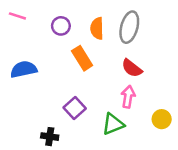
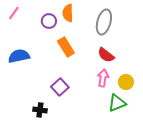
pink line: (17, 16) -> (14, 13), turned -72
orange semicircle: (97, 28) -> (68, 13), moved
yellow circle: (162, 119) -> (126, 82), moved
green triangle: (113, 124) -> (117, 103), moved

